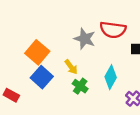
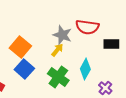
yellow arrow: (71, 67) -> (57, 50), moved, turned -104
green cross: (80, 86) -> (58, 77), size x1.5

